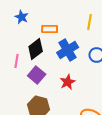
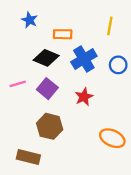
black diamond: (36, 49) -> (46, 58), turned 60
pink line: (17, 61) -> (18, 84), moved, turned 64

